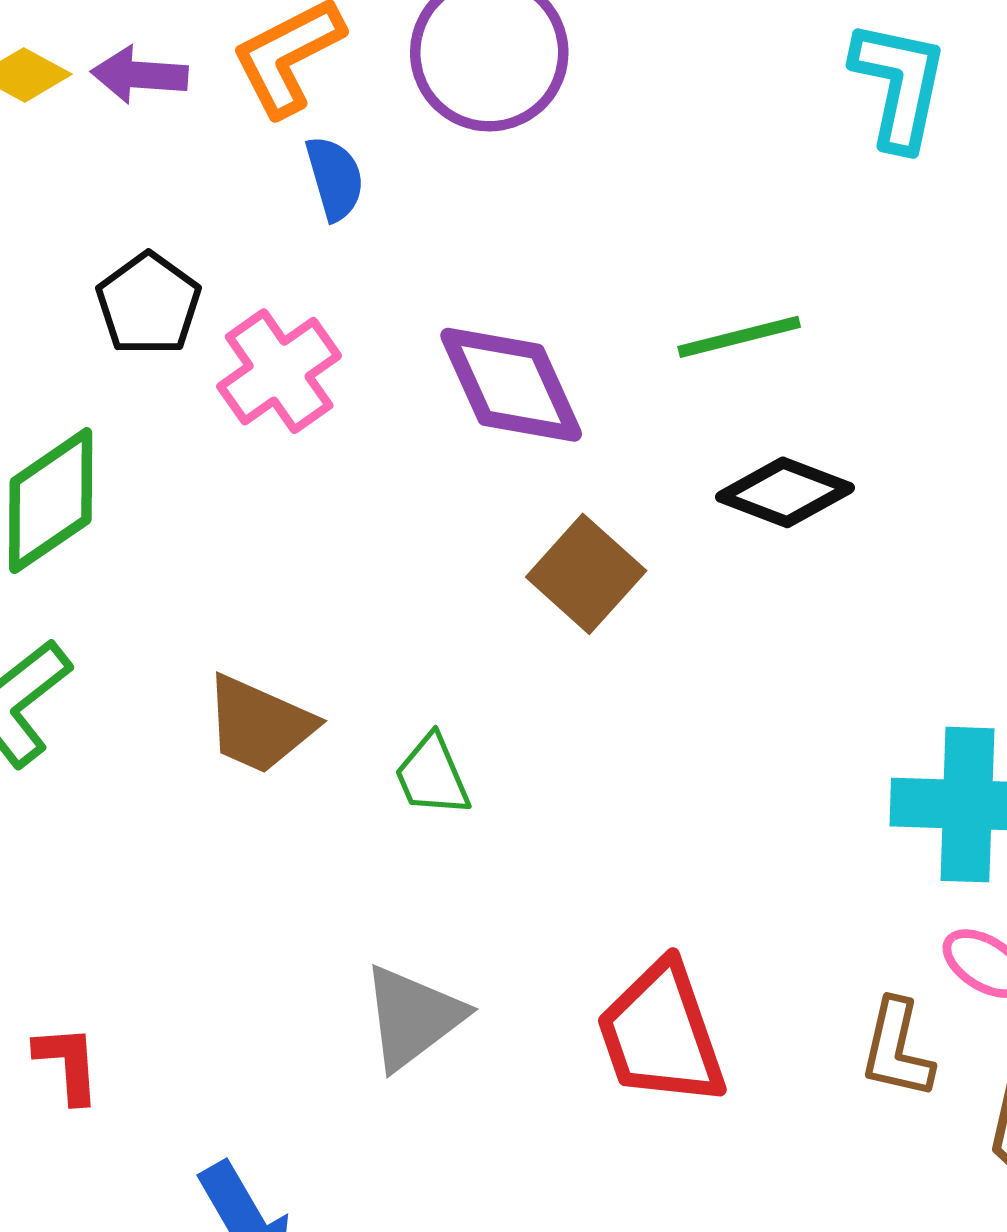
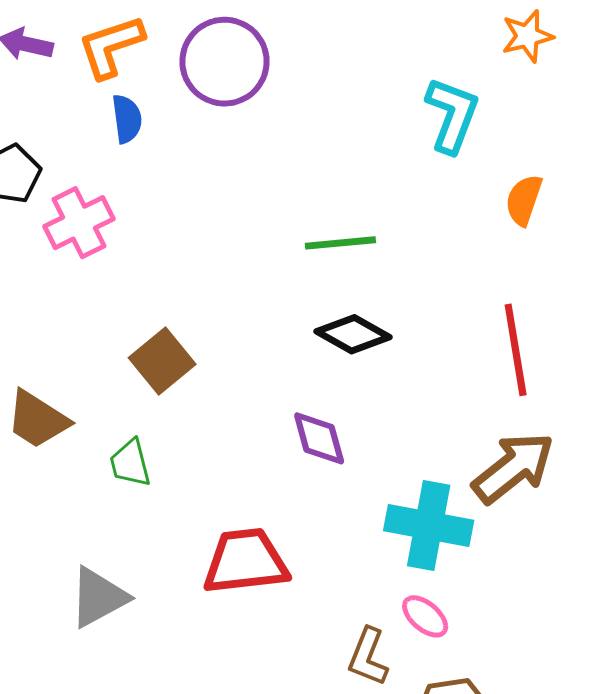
purple diamond: (511, 385) -> (319, 438), moved, size x0.7
brown square: (586, 574) -> (162, 361), moved
red trapezoid: (661, 1034) -> (246, 561), moved, turned 94

